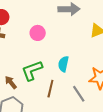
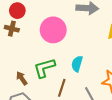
pink circle: (38, 33) -> (53, 30), size x1.6

